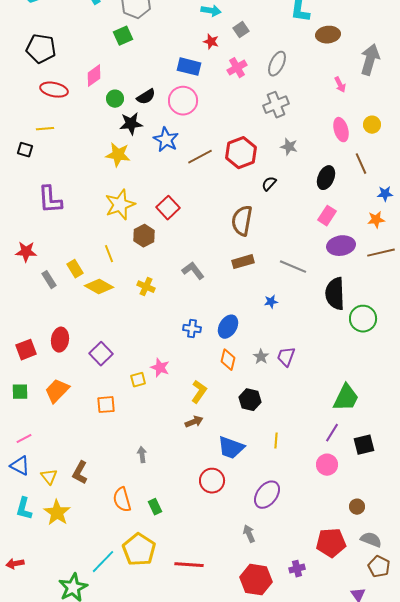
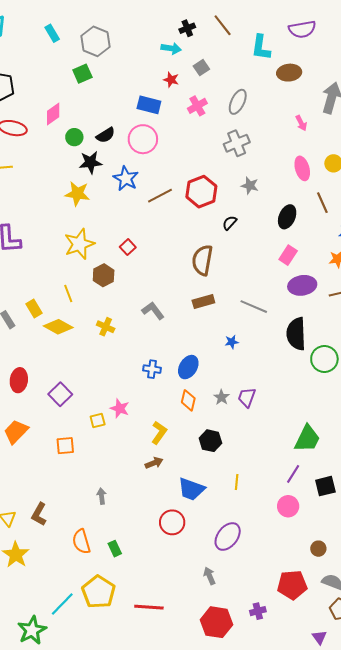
red square: (168, 208) -> (128, 247), size x0.7

